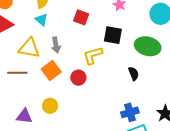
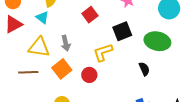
red square: (81, 17) -> (90, 15), turned 35
cyan triangle: (41, 20) -> (42, 17), moved
black square: (113, 35) -> (122, 31), turned -30

